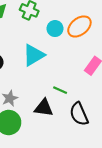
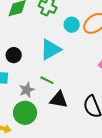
green line: (60, 90) -> (47, 80), moved

